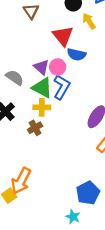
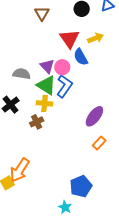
yellow arrow: (89, 21) -> (96, 38), moved, turned 98
blue semicircle: (76, 54) -> (81, 57), turned 42
gray semicircle: (15, 78) -> (22, 74), turned -30

